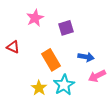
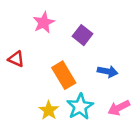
purple square: (66, 28) -> (83, 35), turned -35
pink arrow: (97, 76) -> (119, 108), moved

